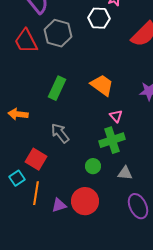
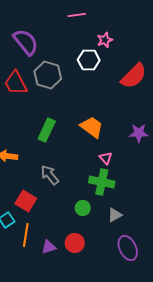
green cross: (112, 140) -> (102, 182), turned 30
gray triangle: (125, 173) -> (115, 215), turned -35
red circle: (85, 201) -> (75, 243), size x0.7

